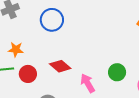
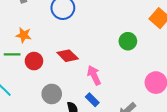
green circle: (117, 72) -> (128, 41), moved

